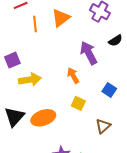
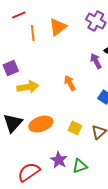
purple arrow: (89, 53) -> (96, 61), moved, size x0.7
yellow square: (78, 103) -> (75, 128), moved

